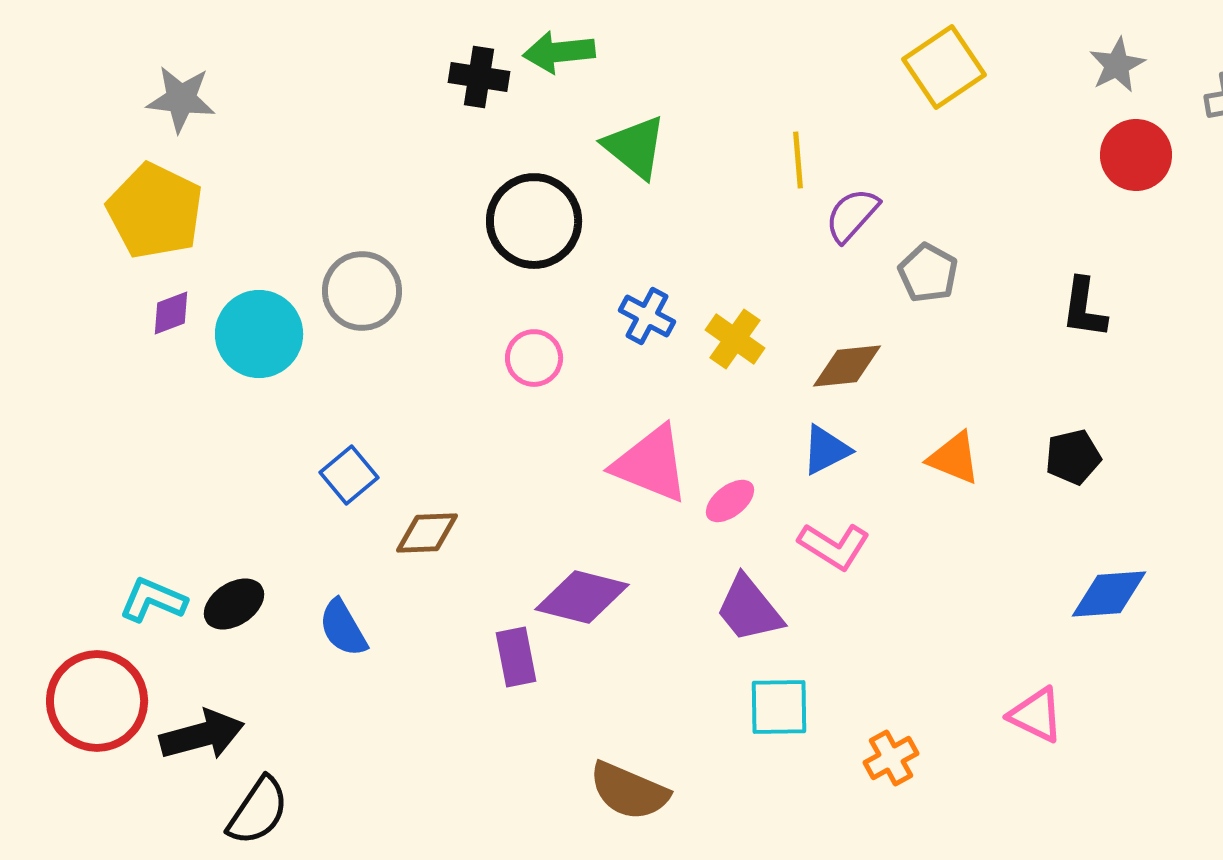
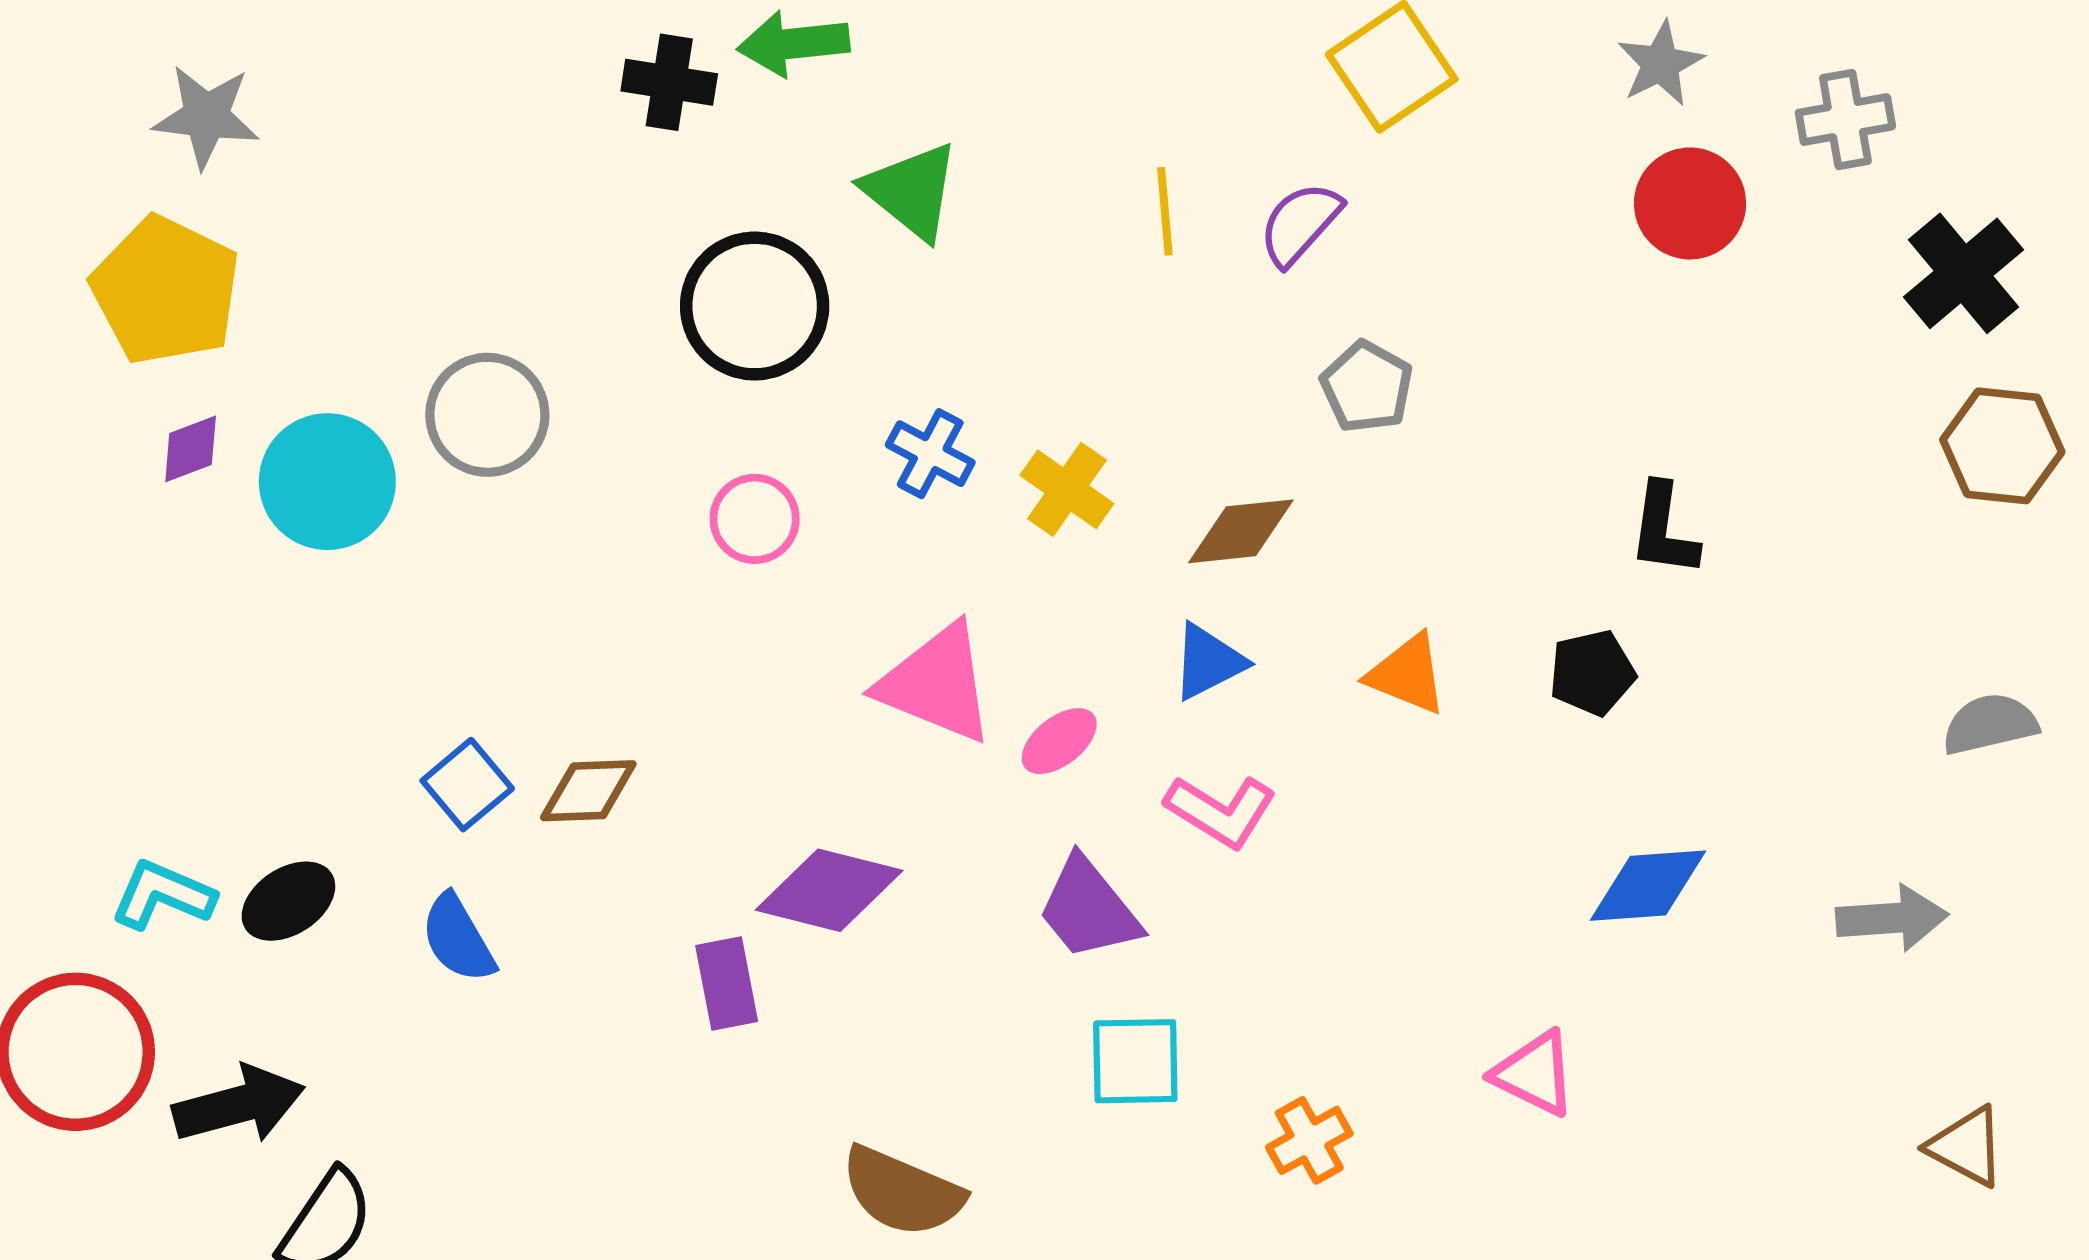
purple semicircle: (852, 215) -> (1300, 224), moved
black L-shape: (1084, 308) -> (1664, 530), moved
blue square: (349, 475) -> (467, 785), moved

